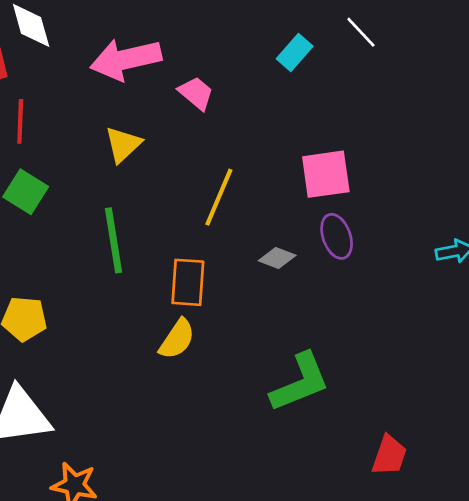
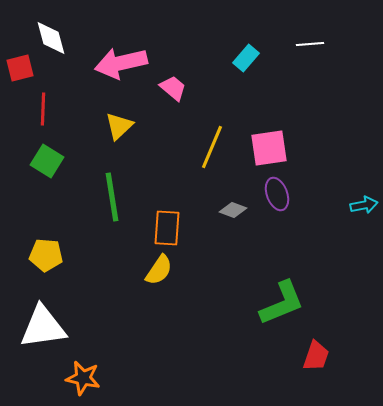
white line: (361, 32) -> (310, 44), moved, turned -52
yellow line: (219, 197) -> (212, 147), moved
green L-shape: (300, 382) -> (282, 303), moved

